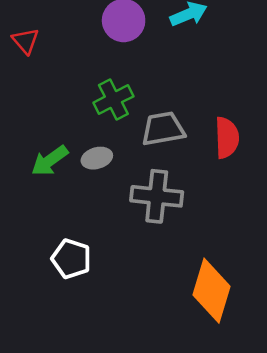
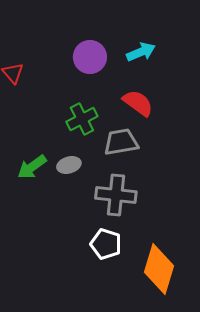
red semicircle: (227, 138) -> (138, 103), moved, turned -52
white pentagon: (71, 259) -> (106, 244), moved

